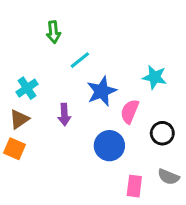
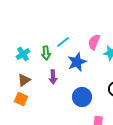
green arrow: (53, 32) -> (46, 53), moved
cyan cross: (27, 88) -> (23, 54), moved
pink semicircle: (130, 111) -> (94, 42), moved

